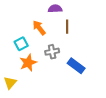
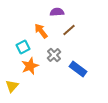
brown line: (67, 27) -> (69, 30), turned 48
gray cross: (52, 52) -> (54, 55), turned -32

